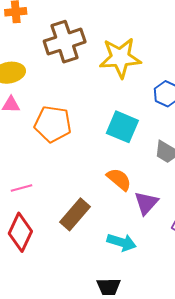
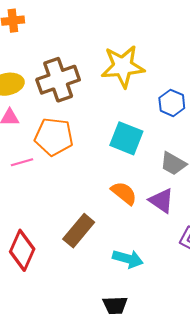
brown cross: (65, 42) -> (58, 80), moved
pink line: (21, 188) -> (22, 162), moved
purple triangle: (146, 203) -> (161, 201), moved, turned -36

